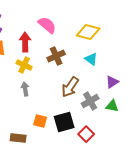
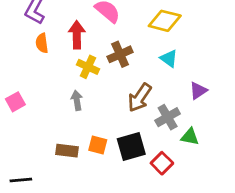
yellow cross: (24, 65) -> (88, 67), moved
green triangle: (112, 106) -> (190, 137), moved
brown rectangle: (18, 138) -> (67, 151), moved

